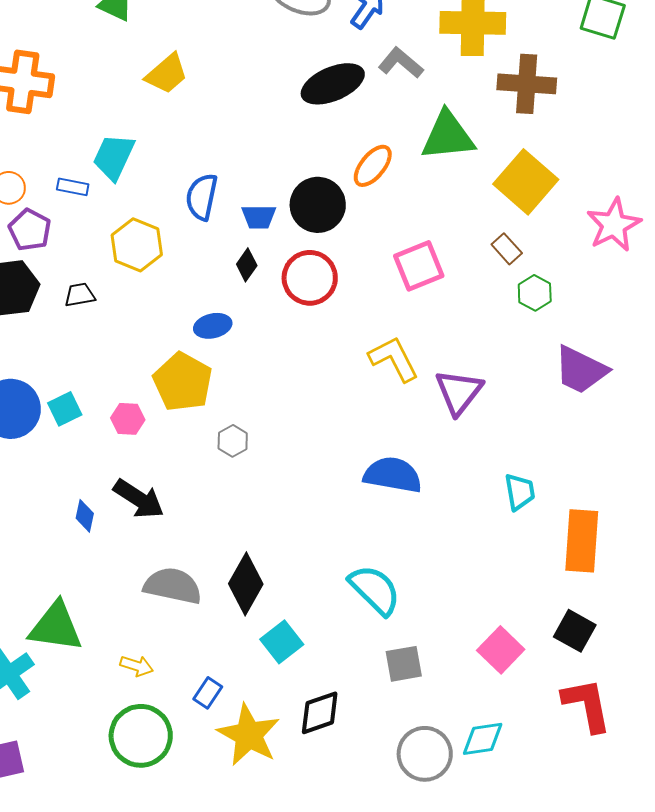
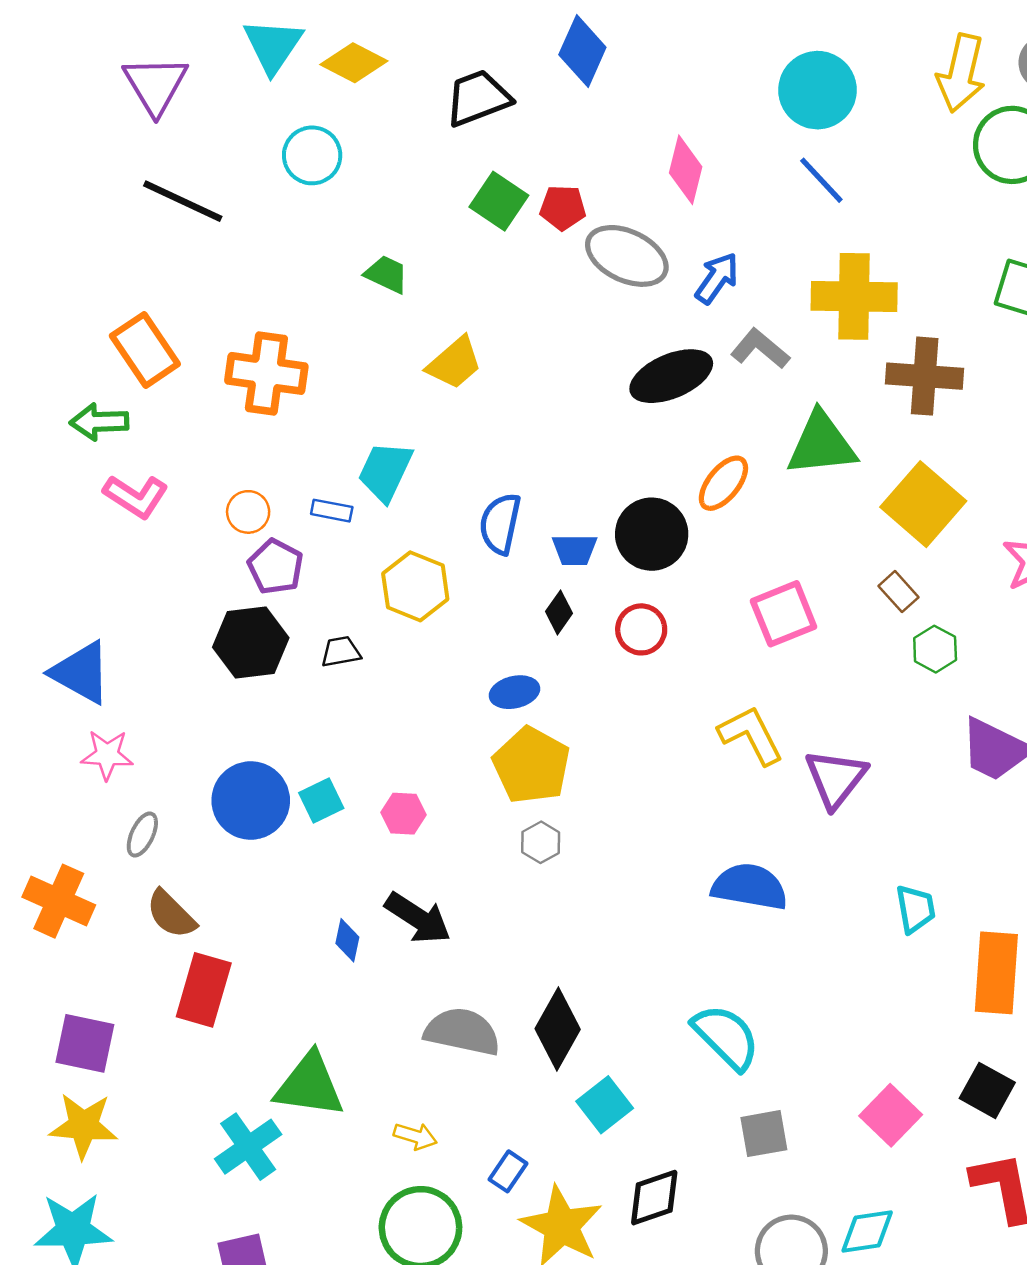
red circle: (310, 278) -> (641, 629), size x0.7
yellow pentagon: (183, 382) -> (531, 765), moved

